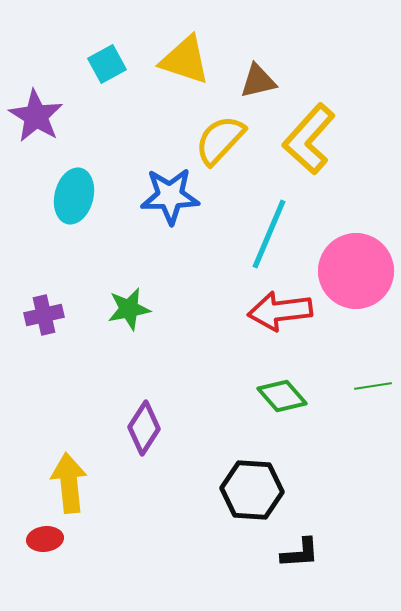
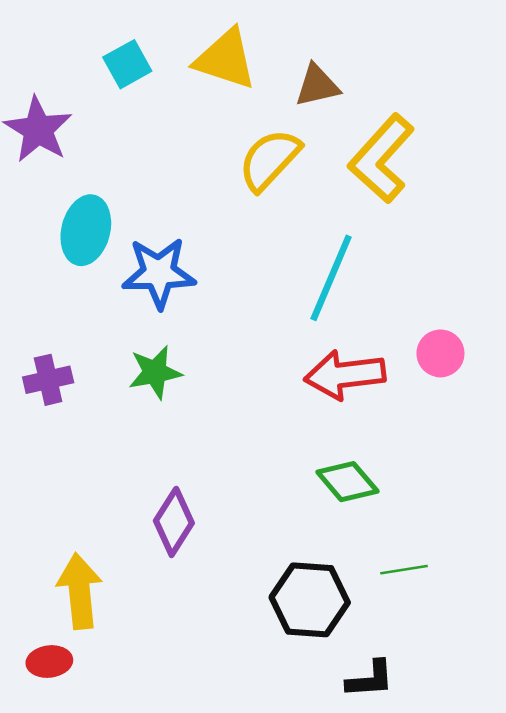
blue star: (170, 196) -> (159, 273), moved
pink circle: (356, 271) -> (440, 353), moved, size x0.5
green line: (373, 386) -> (404, 570), moved

